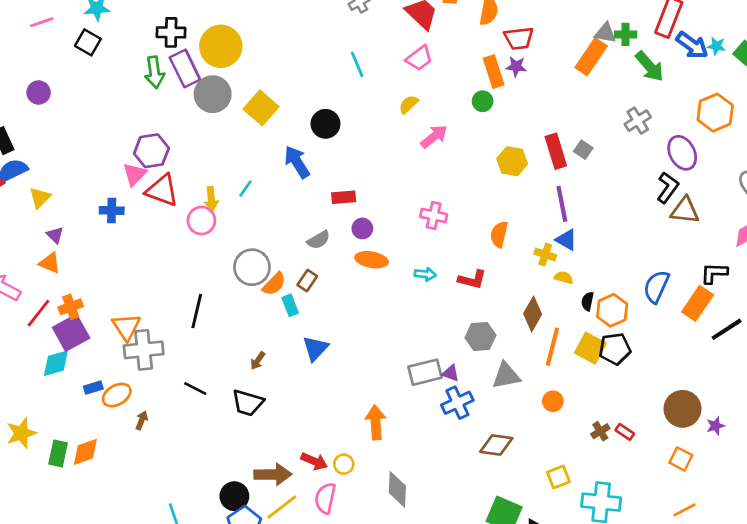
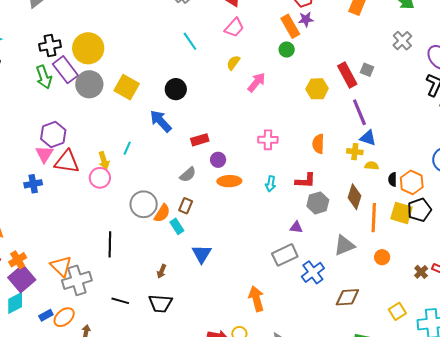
cyan arrow: (425, 274) -> (271, 184), turned 105
gray hexagon: (480, 336) -> (318, 203), moved
purple triangle: (451, 373) -> (296, 227), moved

